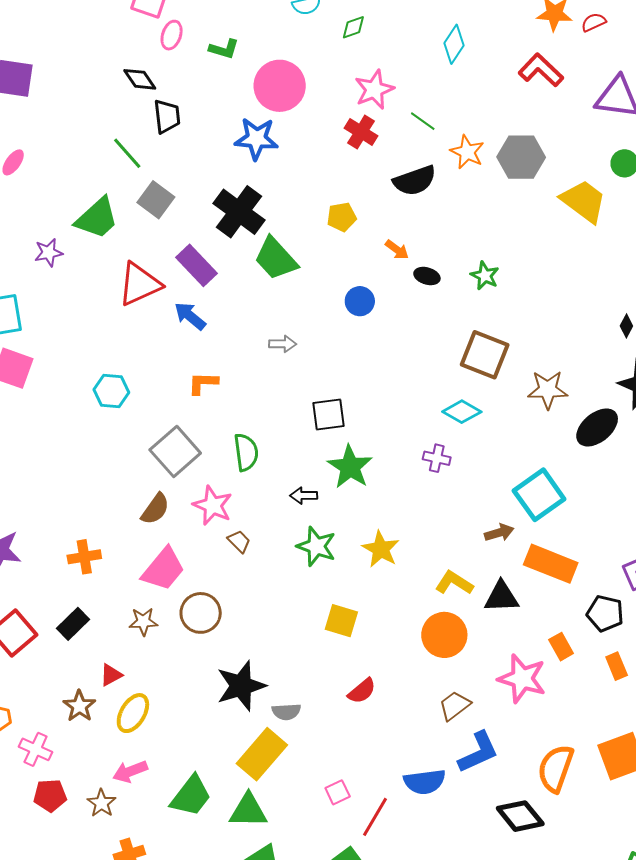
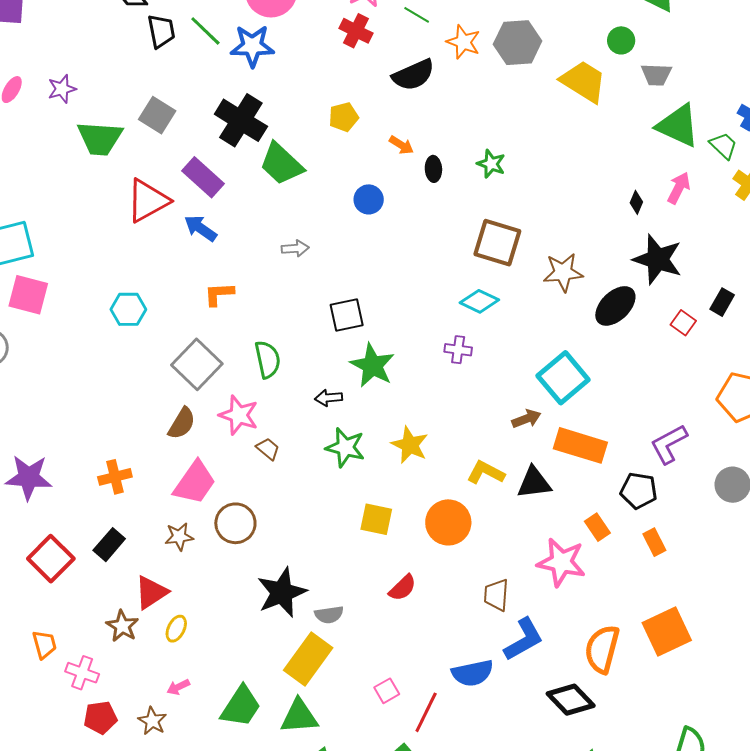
green line: (127, 153) -> (205, 31), moved
green trapezoid: (97, 218) -> (100, 138), turned 51
purple star: (49, 253) -> (62, 89), moved
black ellipse: (427, 276) -> (433, 169), turned 75
orange circle: (444, 635) -> (448, 522), moved
red triangle: (111, 675) -> (151, 592), size x1.5
brown trapezoid: (455, 706) -> (496, 595), turned -44
yellow ellipse: (133, 713) -> (176, 629), size x0.7
pink arrow: (130, 771) -> (178, 687), size x0.7

